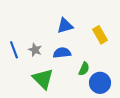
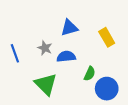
gray star: (35, 50) -> (45, 48), moved

